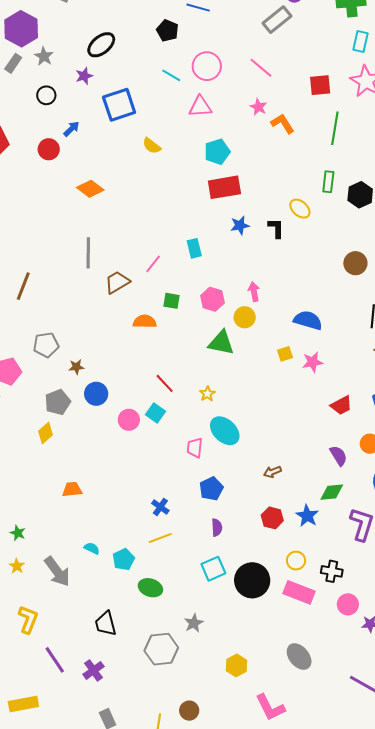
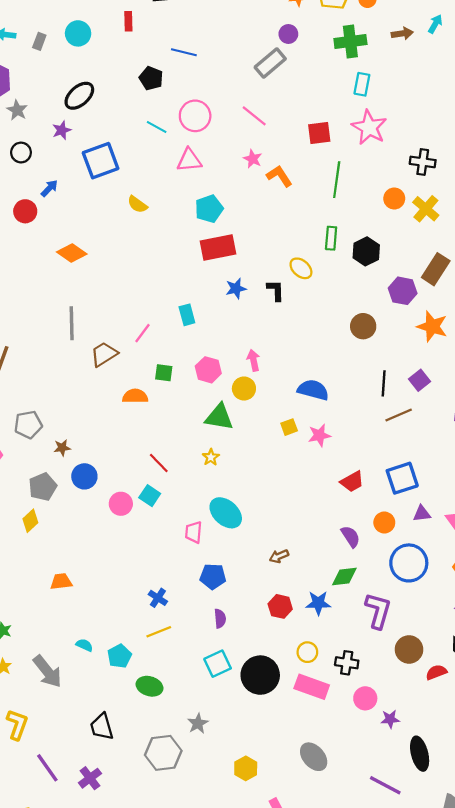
yellow star: (207, 394) -> (211, 457), moved
blue pentagon: (211, 489) -> (213, 576), turned 30
blue star: (307, 516) -> (318, 603), turned -30

